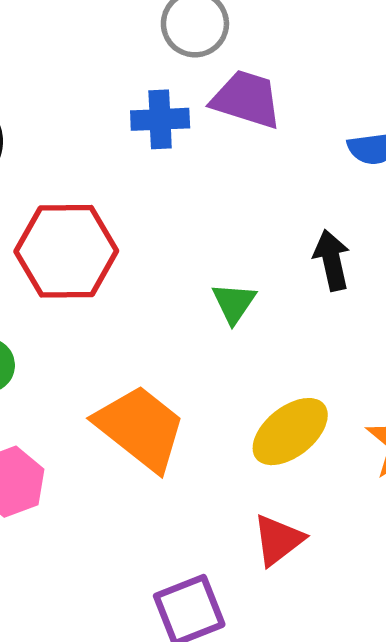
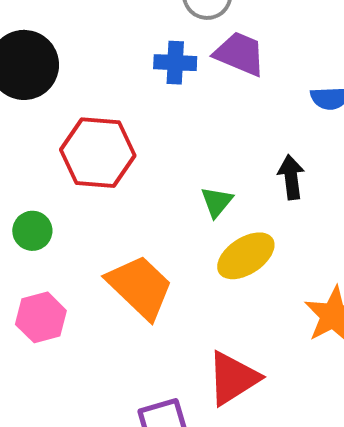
yellow ellipse: (290, 432) -> (246, 256), moved
red triangle: (278, 540) -> (233, 378), size x1.4

